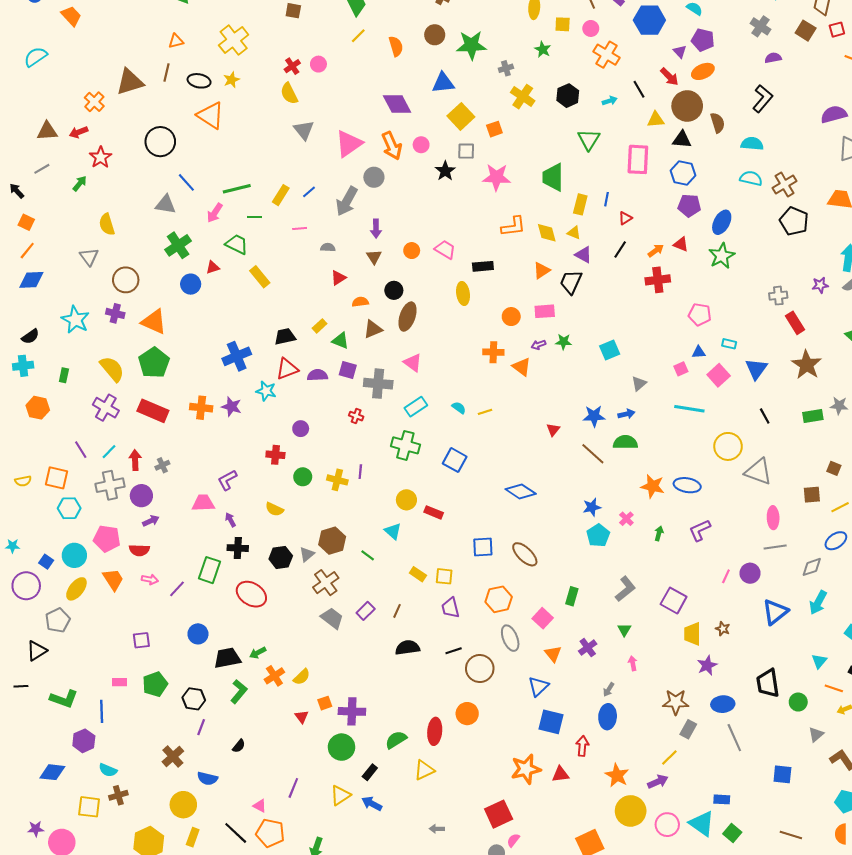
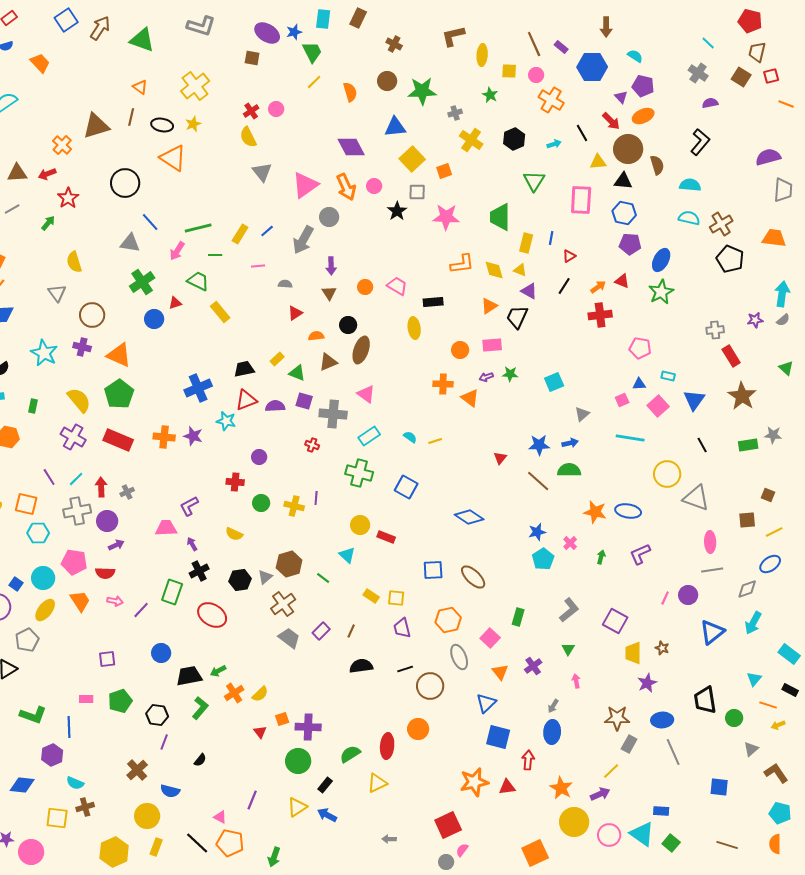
orange triangle: (176, 41) -> (140, 87), turned 49
black cross: (238, 548) -> (199, 571), turned -30

